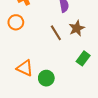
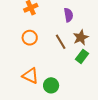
orange circle: (16, 22) -> (30, 38), moved
green rectangle: (83, 58) -> (82, 56), moved

